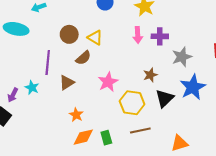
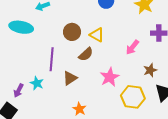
pink arrow: (138, 35) -> (132, 47), moved, turned 42

